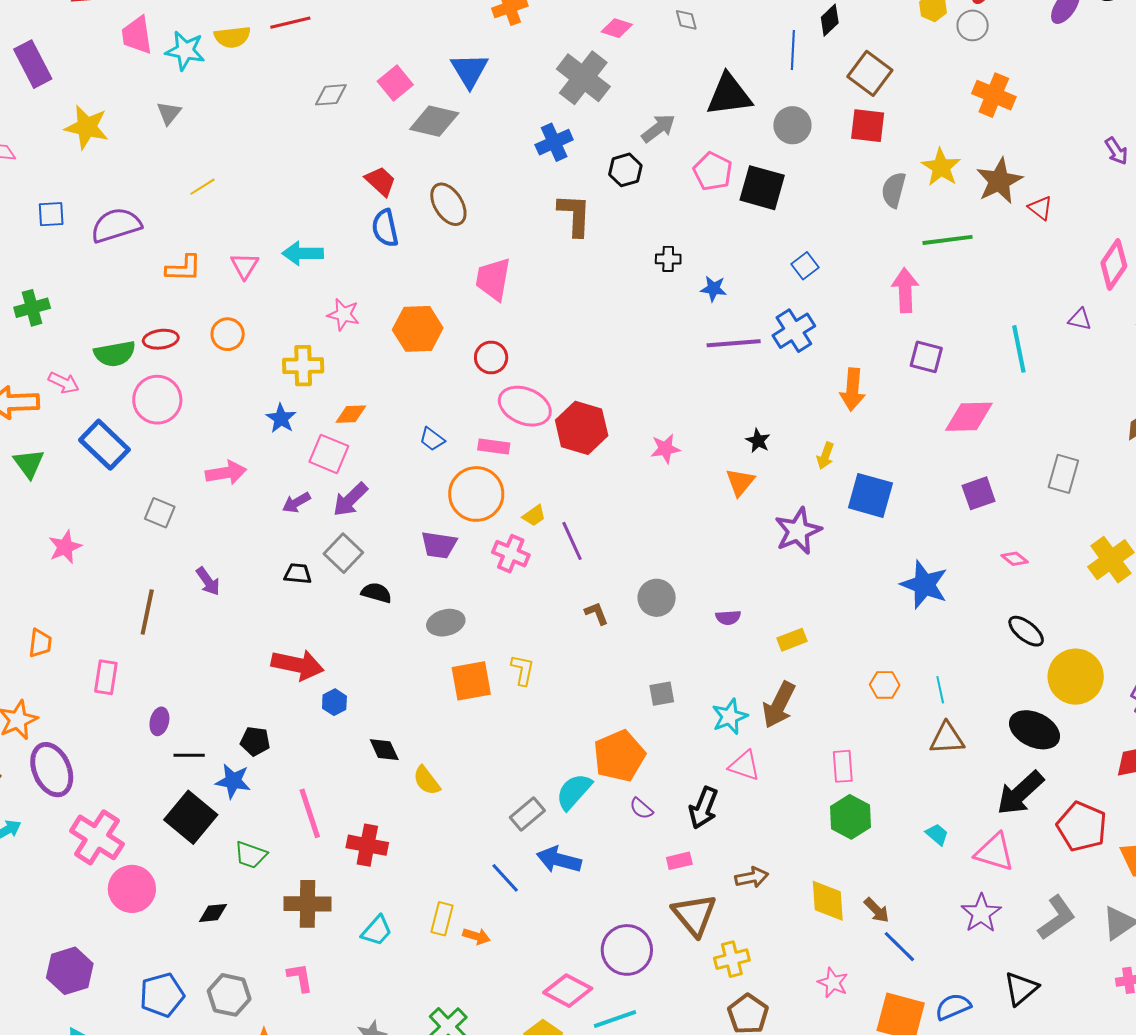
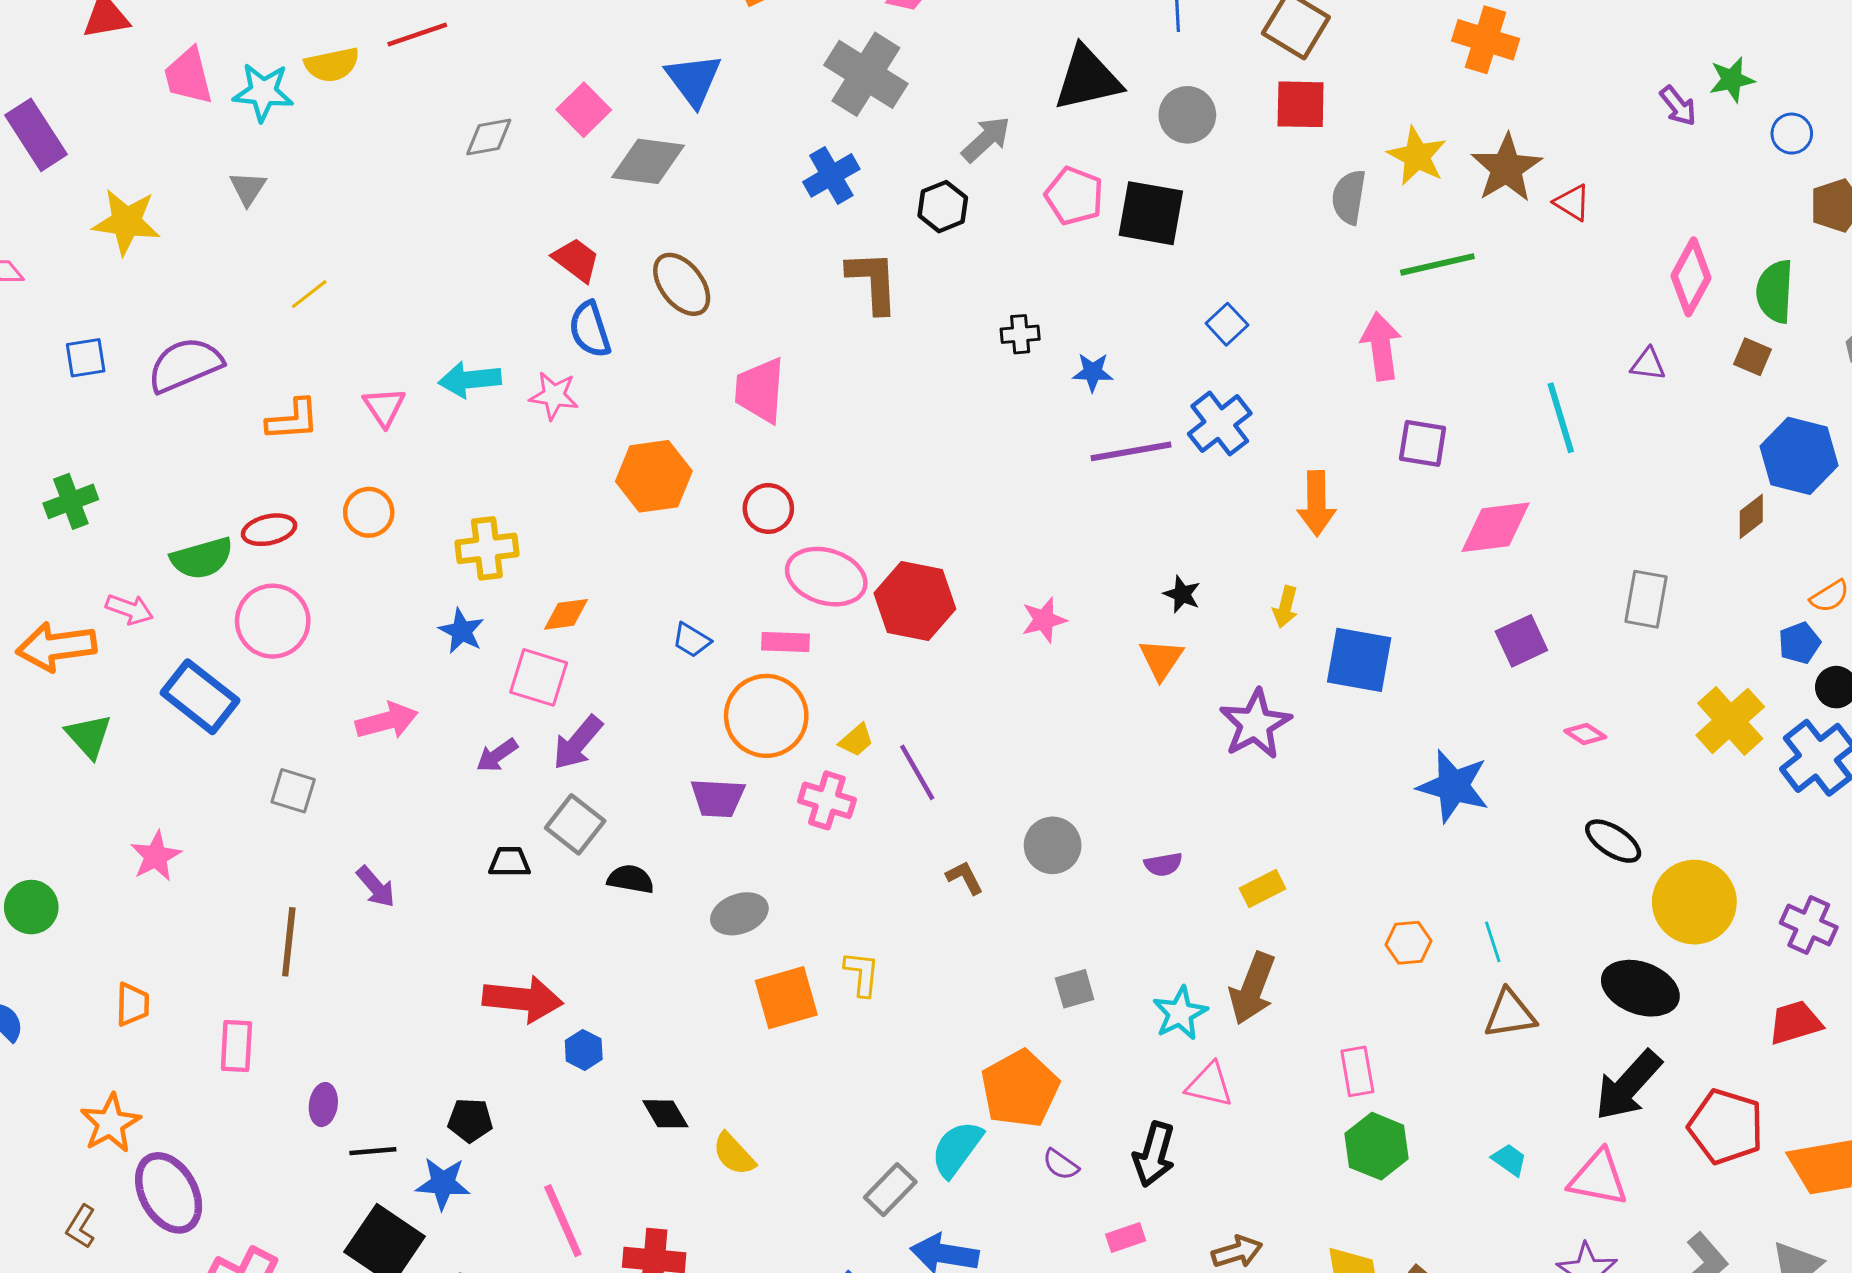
pink star: (343, 314) -> (554, 396), moved

